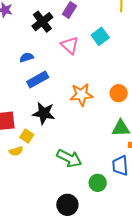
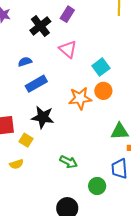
cyan square: (100, 36) -> (101, 67), moved
orange circle: (119, 93) -> (103, 91), moved
yellow semicircle: (16, 151) -> (16, 164), moved
green arrow: (69, 158) -> (68, 162), size x0.7

